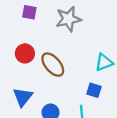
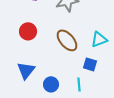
brown ellipse: (53, 65) -> (67, 40), moved

